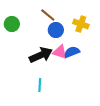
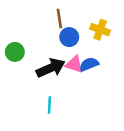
brown line: (48, 15) -> (59, 19), turned 42
green circle: (12, 24) -> (15, 52), moved

